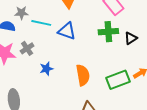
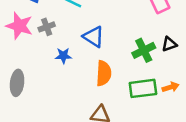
blue triangle: (67, 31) -> (94, 37), moved
green cross: (108, 32) -> (144, 50), moved, turned -36

